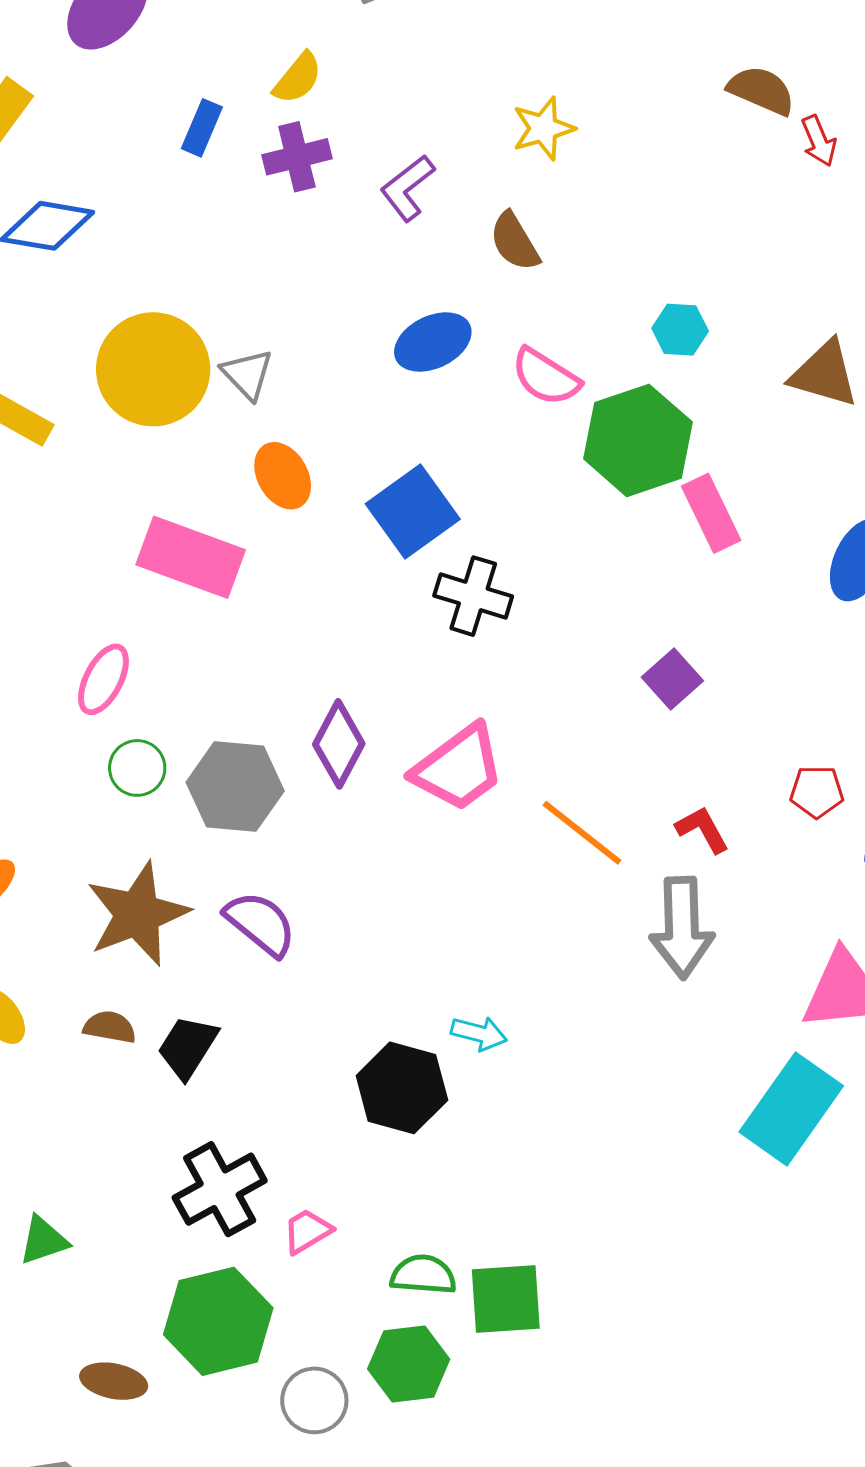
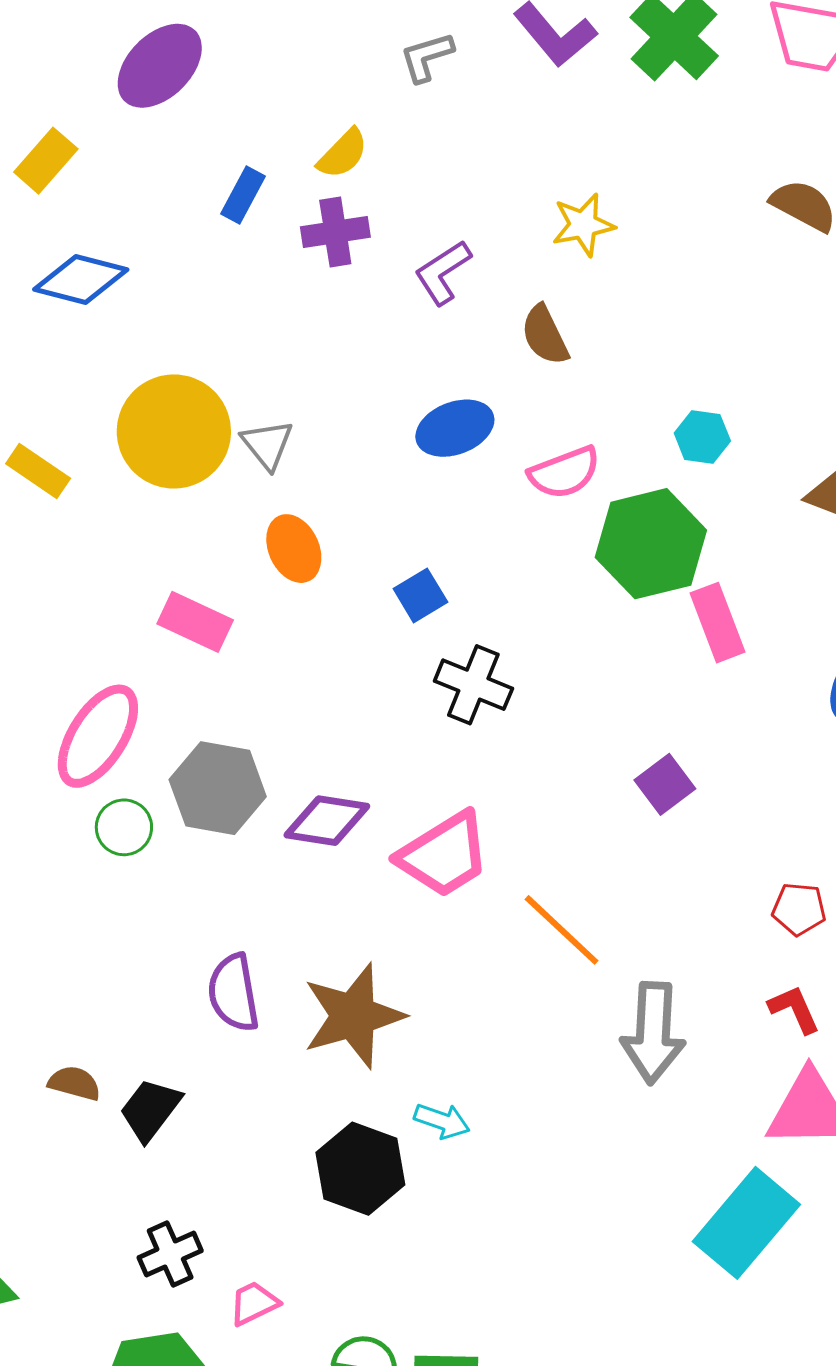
pink semicircle: (546, 377) -> (564, 473), turned -58
blue square: (413, 512) -> (420, 595), size x0.6
pink rectangle: (191, 557) -> (195, 622), size x0.7
pink ellipse: (103, 679) -> (98, 736), size x1.5
purple diamond: (339, 744) -> (327, 821), turned 66
gray hexagon: (235, 787) -> (218, 788), moved
red L-shape: (702, 830) -> (794, 1009), moved
brown star: (137, 914) -> (353, 1016), moved
purple semicircle: (260, 923) -> (234, 993), turned -144
black cross: (220, 1189) -> (170, 1254), size x0.7

